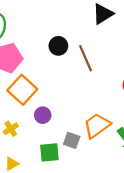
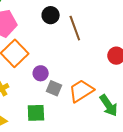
purple circle: (43, 115) -> (41, 73), moved
gray square: (72, 140) -> (54, 88), moved

